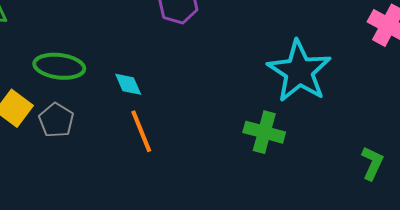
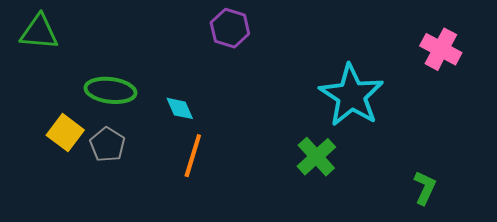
orange line: (141, 131) -> (193, 156), turned 39
green cross: (264, 132) -> (316, 157), turned 33

